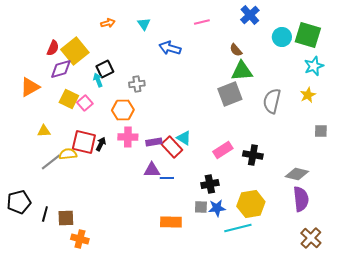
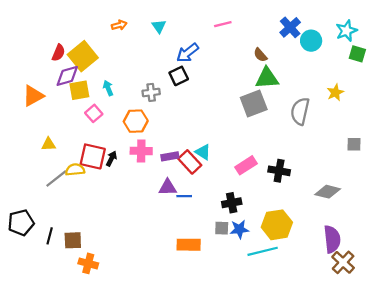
blue cross: (250, 15) -> (290, 27), moved
green square: (308, 35) -> (357, 54), moved, size x0.6
blue arrow: (170, 48) -> (188, 53), turned -55
cyan star: (314, 66) -> (346, 31), moved
black square: (105, 69) -> (179, 76), moved
yellow star: (308, 95) -> (335, 92), moved
yellow square: (69, 99) -> (79, 90), moved, turned -36
purple semicircle: (301, 199) -> (332, 239), moved

